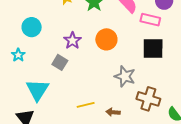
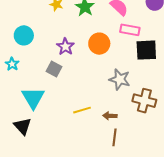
pink rectangle: (150, 20) -> (130, 30), moved

